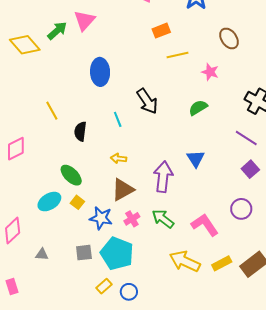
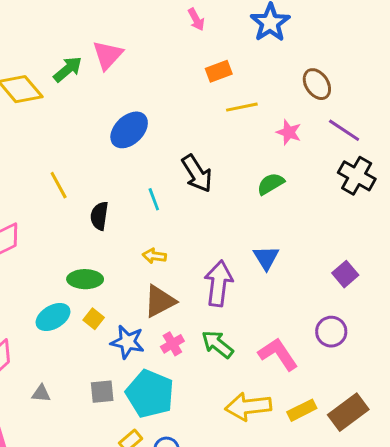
blue ellipse: (100, 72) -> (129, 130), turned 48
purple line: (246, 138) -> (344, 130), moved
green ellipse: (71, 175) -> (85, 279), turned -45
yellow arrow: (185, 261) -> (248, 407), turned -32

